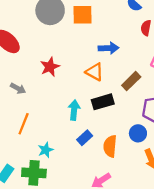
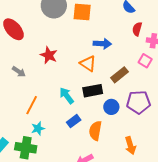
red star: (50, 67) -> (49, 55), turned -30
cyan arrow: (74, 110) -> (67, 96), turned -48
orange line: (24, 124) -> (32, 105), moved
blue circle: (138, 133) -> (111, 107), moved

